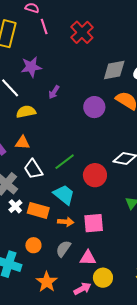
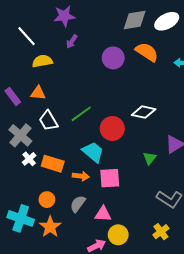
purple star: (31, 67) -> (64, 16), moved
cyan trapezoid: (64, 195) -> (93, 152), moved
orange star: (47, 282) -> (50, 227), moved

